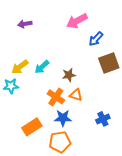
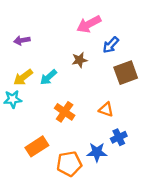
purple arrow: (25, 24) -> (22, 40), moved
brown star: (69, 75) -> (80, 60), moved
orange triangle: (76, 95) -> (106, 110), moved
blue star: (63, 118) -> (97, 152), moved

